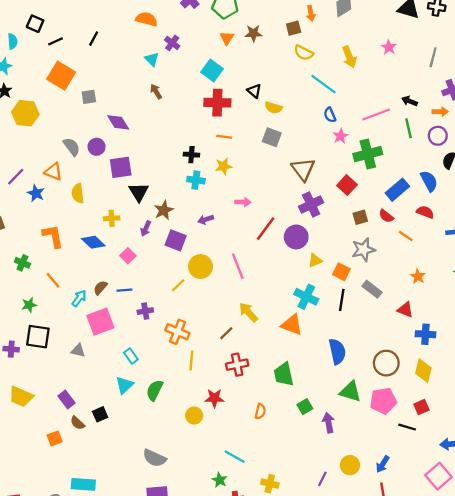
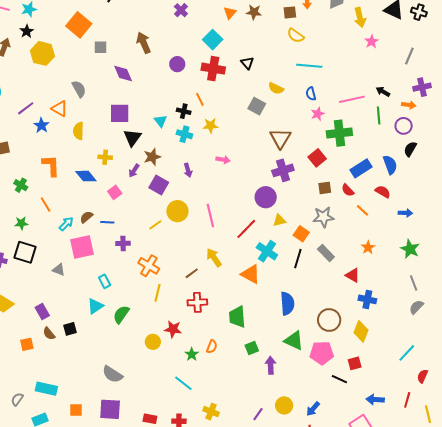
yellow arrow: (349, 57) -> (360, 17), moved
cyan triangle: (152, 59) -> (161, 121), moved
cyan line: (324, 84) -> (309, 66), turned -40
brown arrow: (156, 91) -> (144, 43), moved, size x1.5
yellow semicircle: (273, 108) -> (276, 88), moved
orange line: (224, 137) -> (200, 99), moved, turned 48
purple circle: (97, 147) -> (177, 64), moved
purple arrow: (206, 219) -> (188, 170), turned -96
red line: (266, 229) -> (246, 229), moved
green star: (220, 480) -> (192, 354), moved

